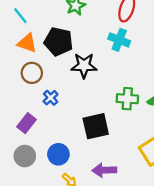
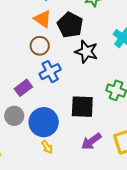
blue cross: (51, 98) -> (50, 72), size x1.5
blue circle: (58, 154) -> (44, 122), size x1.5
purple arrow: (104, 170) -> (91, 141), moved, turned -50

